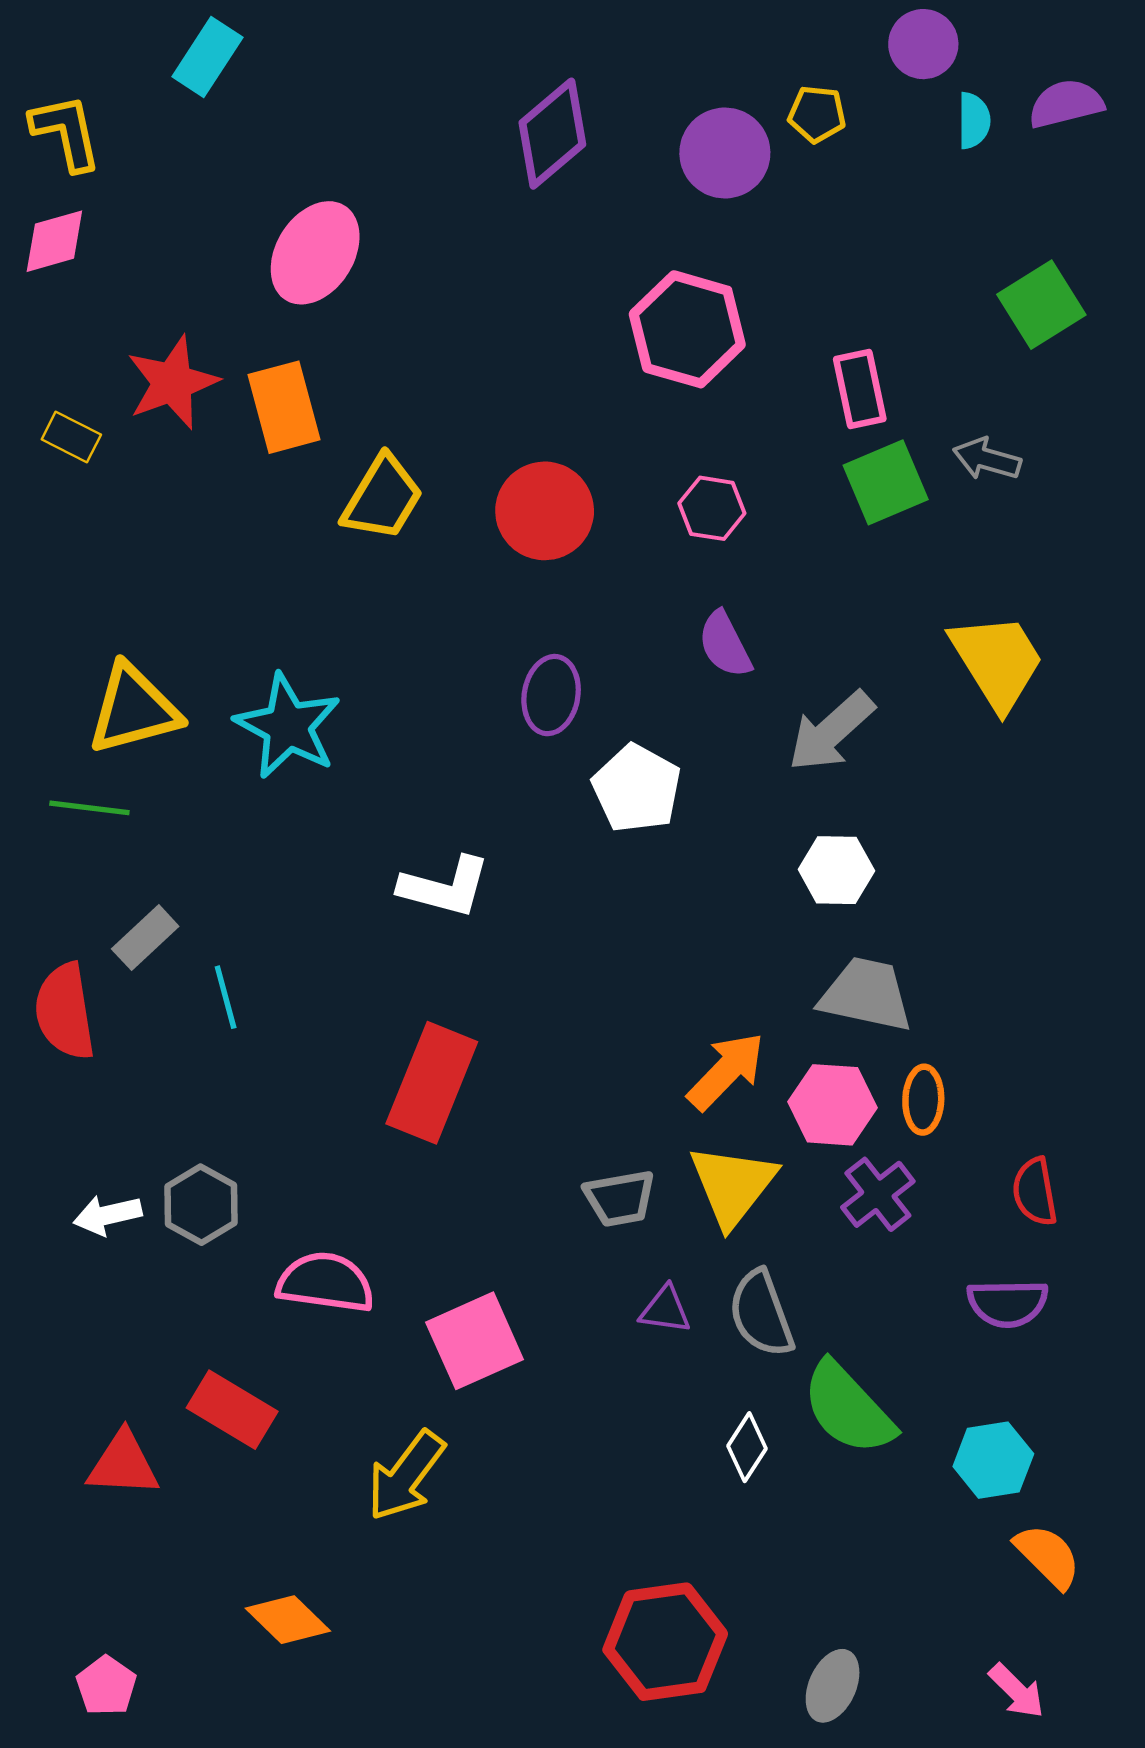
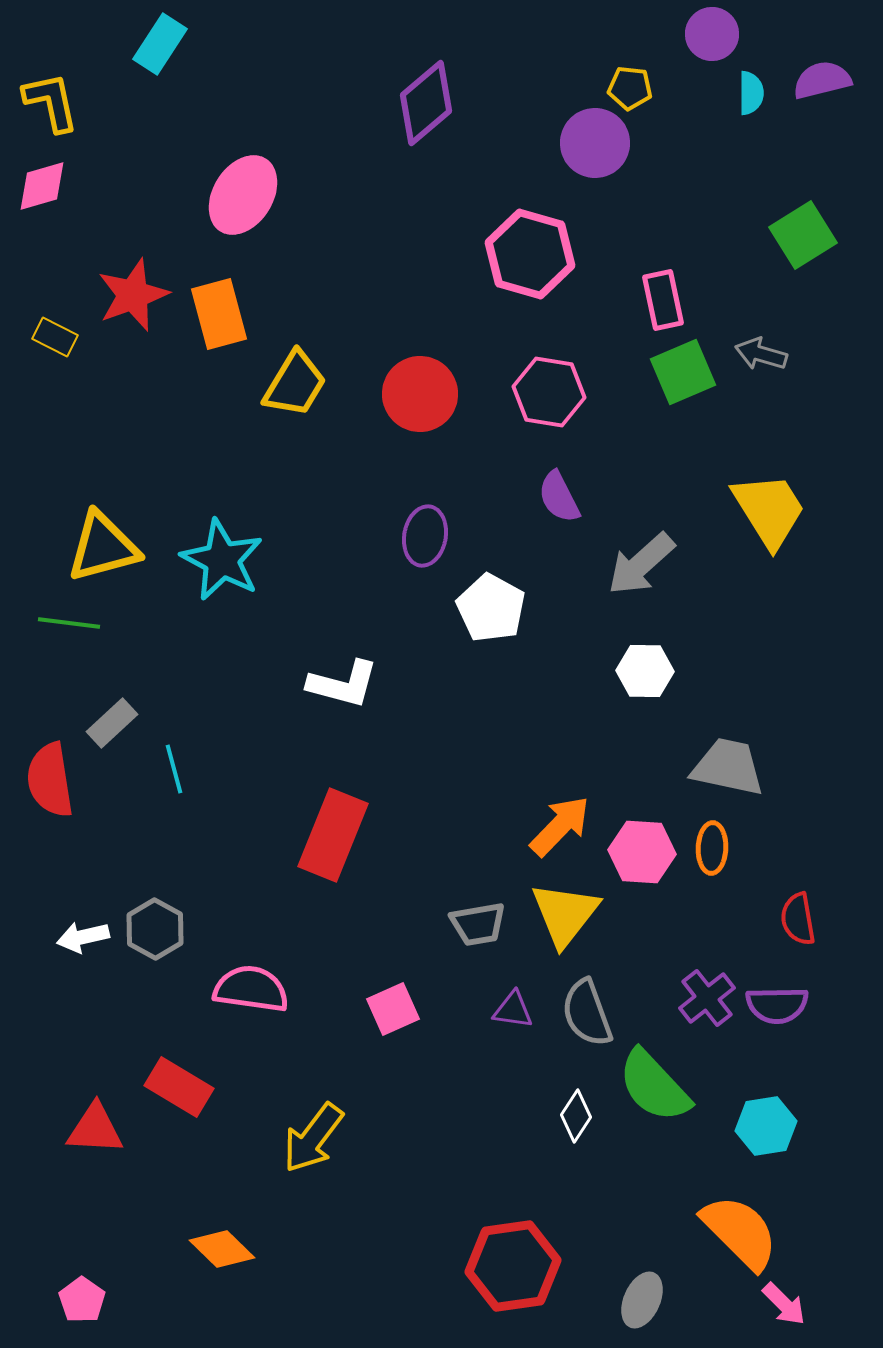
purple circle: (725, 153) -> (595, 143), moved
pink hexagon: (712, 508) -> (549, 392), size x1.4
gray trapezoid: (866, 995) -> (728, 767), moved
purple cross: (878, 1194) -> (707, 998), moved
pink square: (475, 1341) -> (393, 1009), moved, size x0.7
orange semicircle: (1048, 1556) -> (740, 1232), moved, size x1.5

